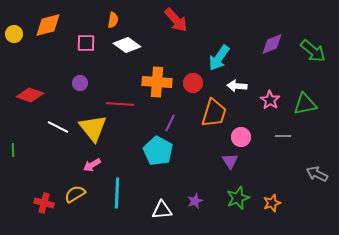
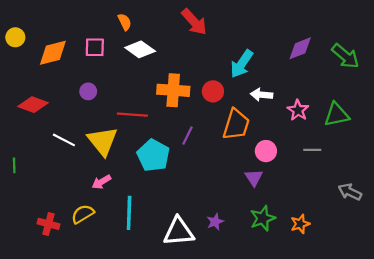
orange semicircle: (113, 20) -> (125, 22), turned -35
orange diamond: (48, 25) -> (53, 53), moved
cyan pentagon: (158, 151) -> (153, 155), moved
white triangle: (162, 210) -> (179, 232), size x1.4

